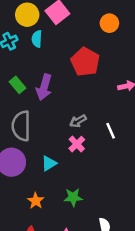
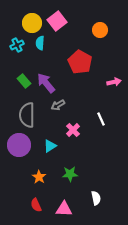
purple arrow: (44, 87) -> (46, 83), turned 125
gray arrow: (78, 121) -> (58, 105), moved

